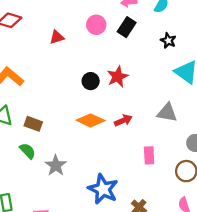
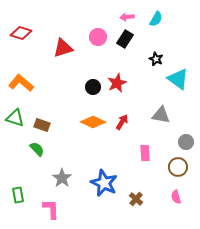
red triangle: (57, 37) -> (63, 48), size x1.5
black star: (168, 41) -> (156, 59), moved
red arrow: (123, 120) -> (122, 122), turned -35
gray star: (56, 165) -> (62, 178), moved

